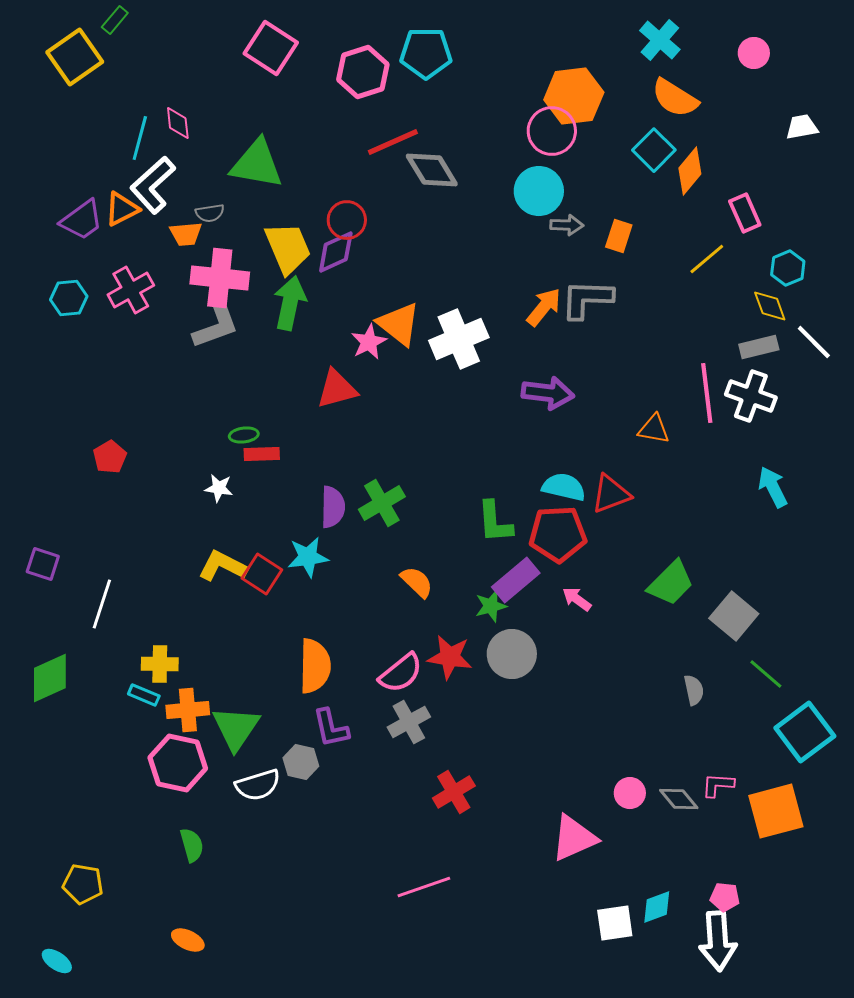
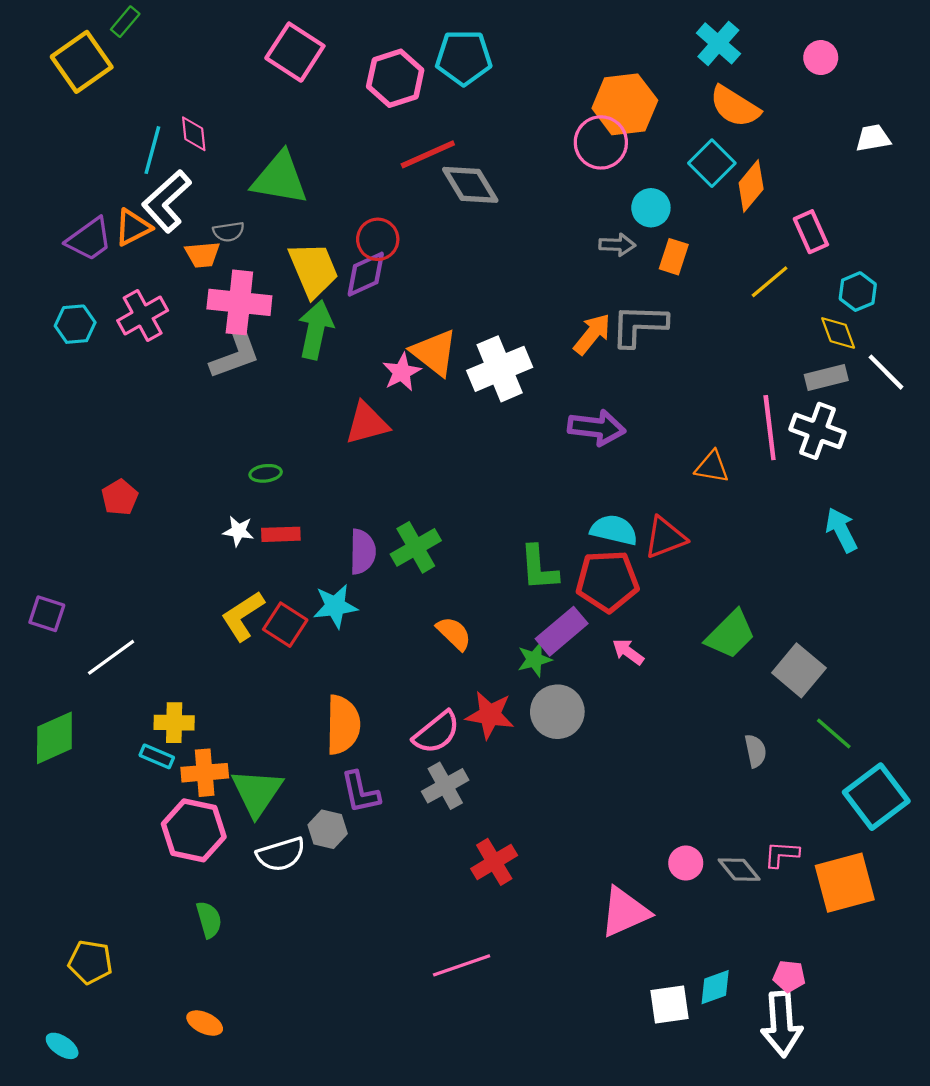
cyan circle: (539, 191) -> (651, 208), moved, size x0.7
red rectangle: (262, 454) -> (281, 534), moved
yellow L-shape: (223, 566) -> (243, 616), turned -60
white line: (102, 604) -> (111, 657), turned 36

